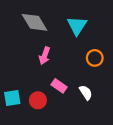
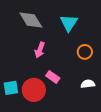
white semicircle: (86, 93) -> (88, 84), moved, turned -64
red circle: (38, 100) -> (34, 90), size x1.5

